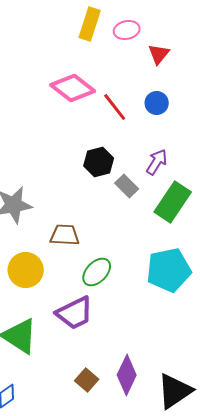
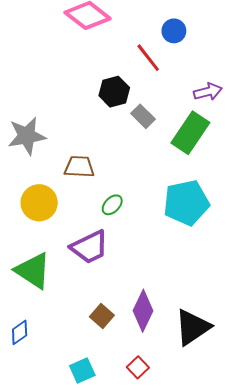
red line: (115, 107) -> (148, 58), moved
purple arrow: (157, 162) -> (208, 92), moved, turned 44
green ellipse: (97, 272) -> (112, 205), size x0.7

